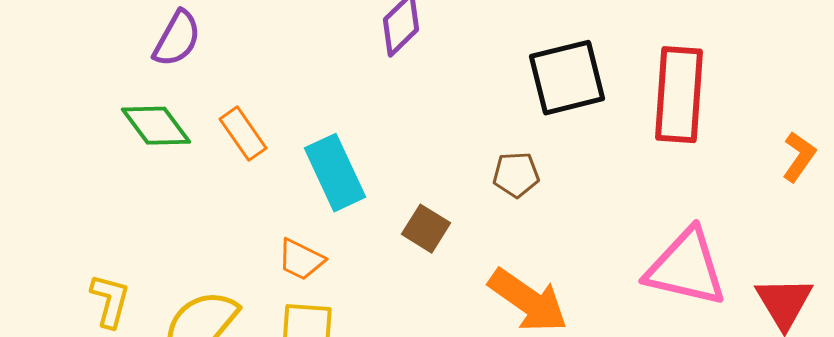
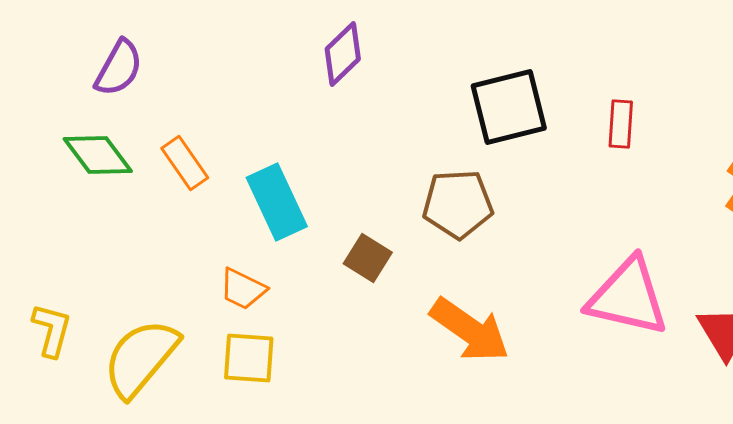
red rectangle: (679, 95) -> (621, 124), size x0.5
brown pentagon: (516, 175) -> (458, 204), size x1.5

